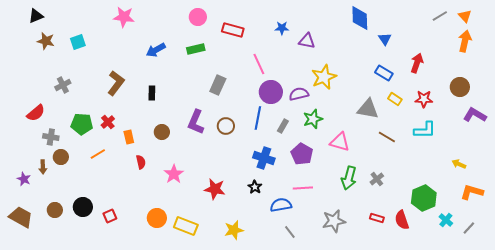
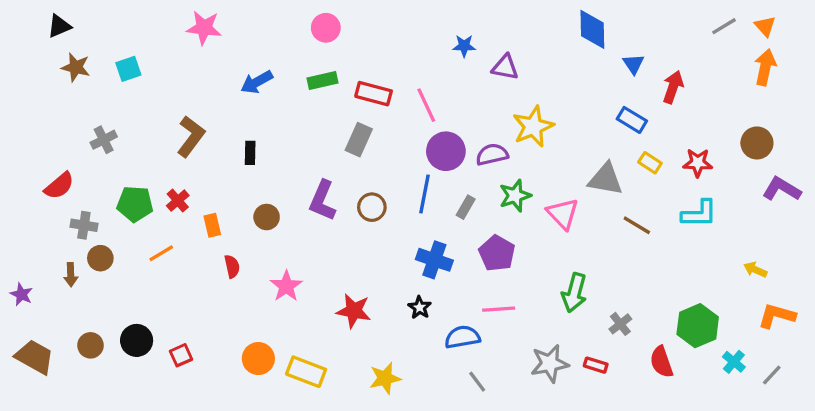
red rectangle: (233, 30) -> (374, 94), moved
red arrow: (417, 63) -> (673, 87), moved
pink triangle: (340, 142) -> (563, 214), moved, turned 30
purple star: (24, 179) -> (21, 294), moved
gray cross: (377, 179) -> (620, 324), moved
red rectangle: (377, 218) -> (596, 365), moved

